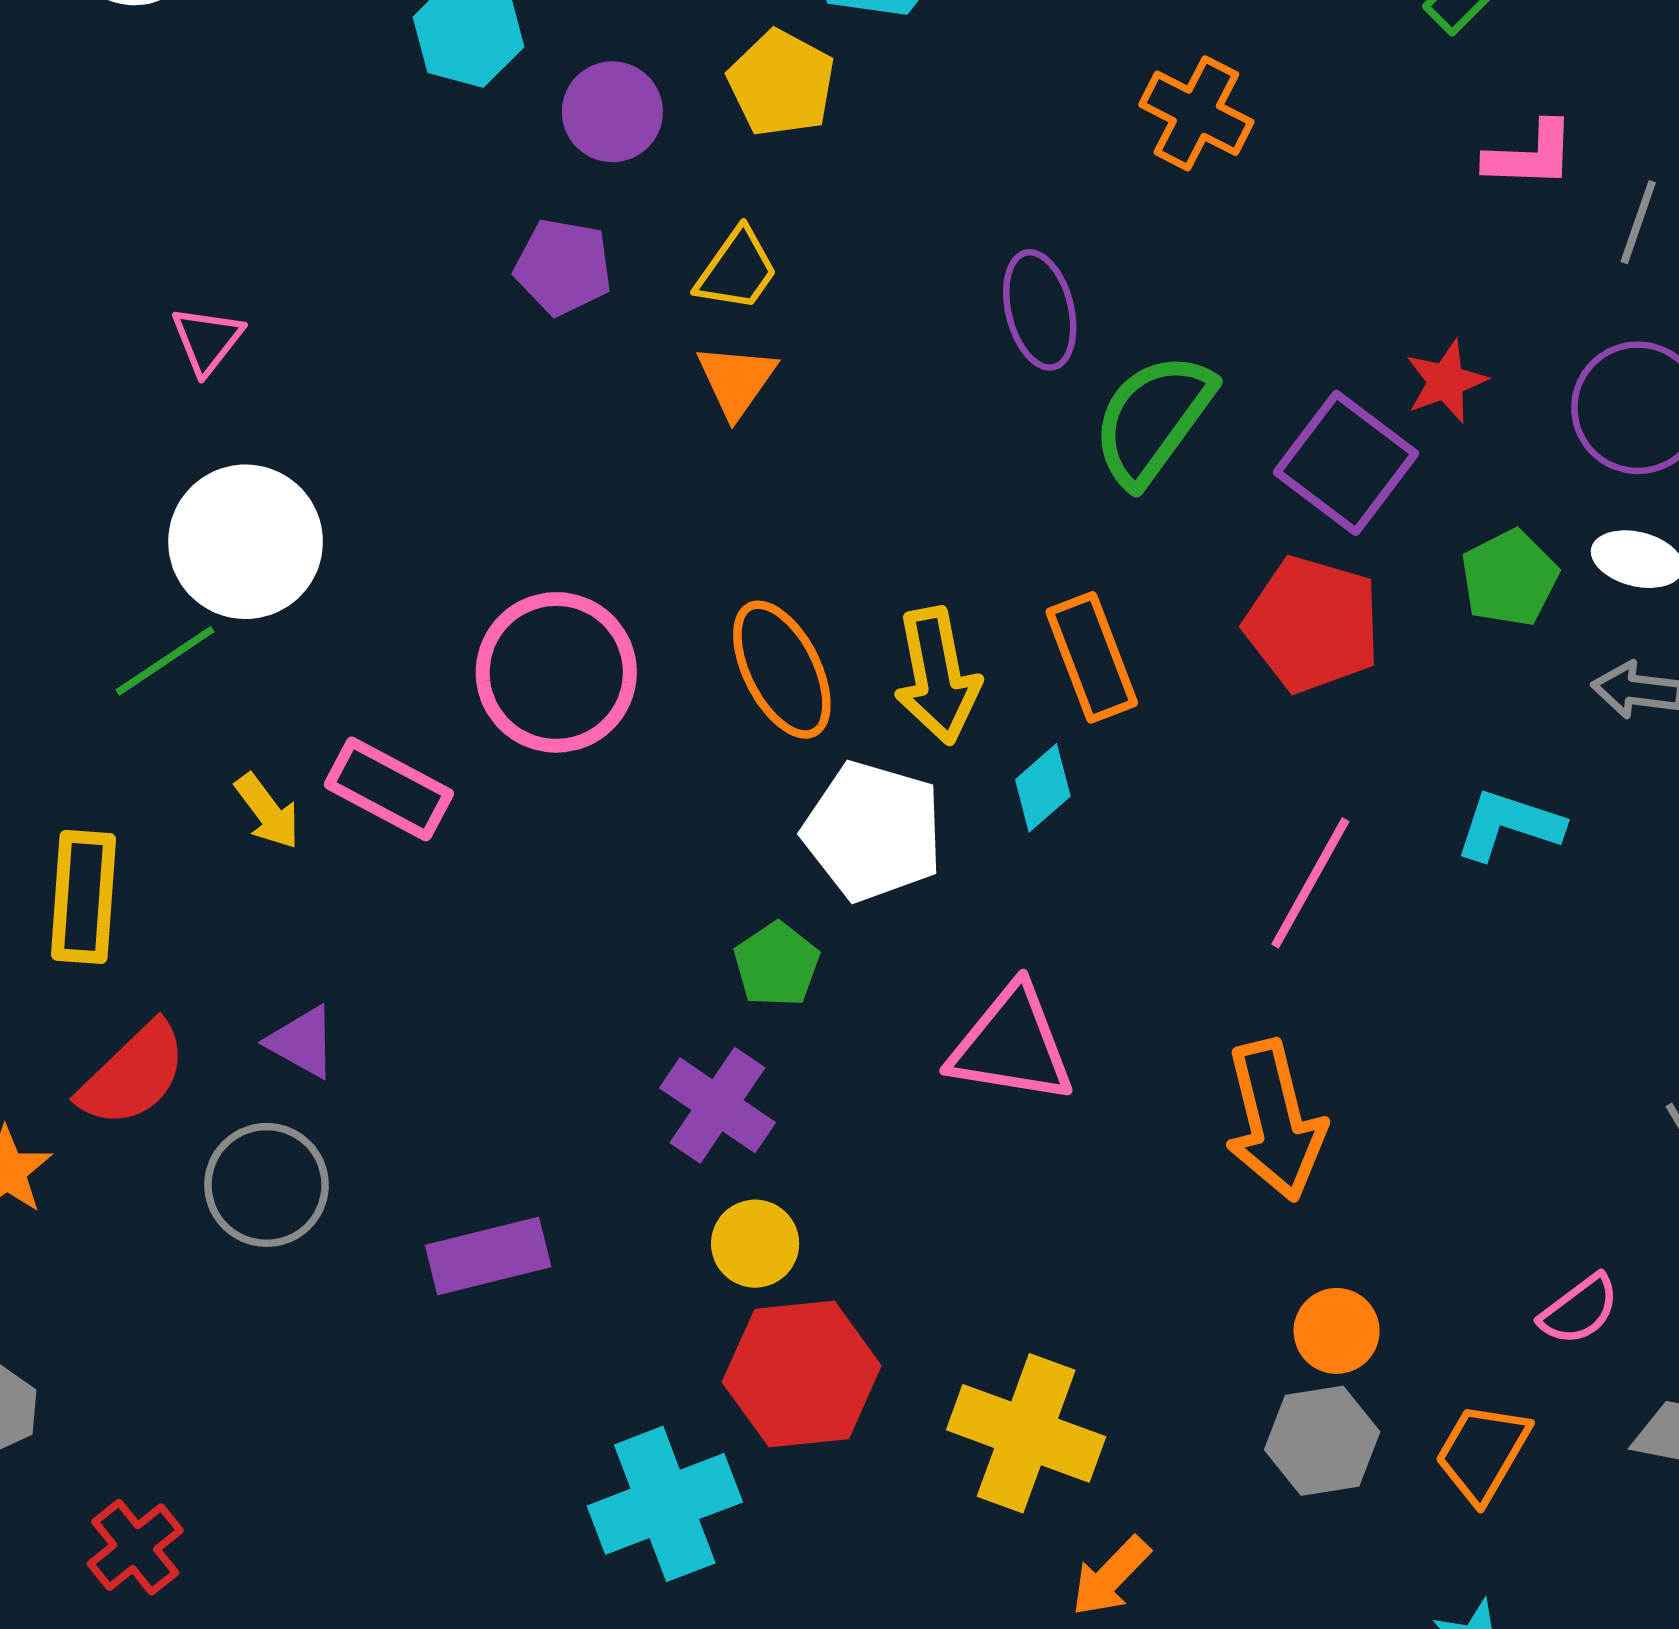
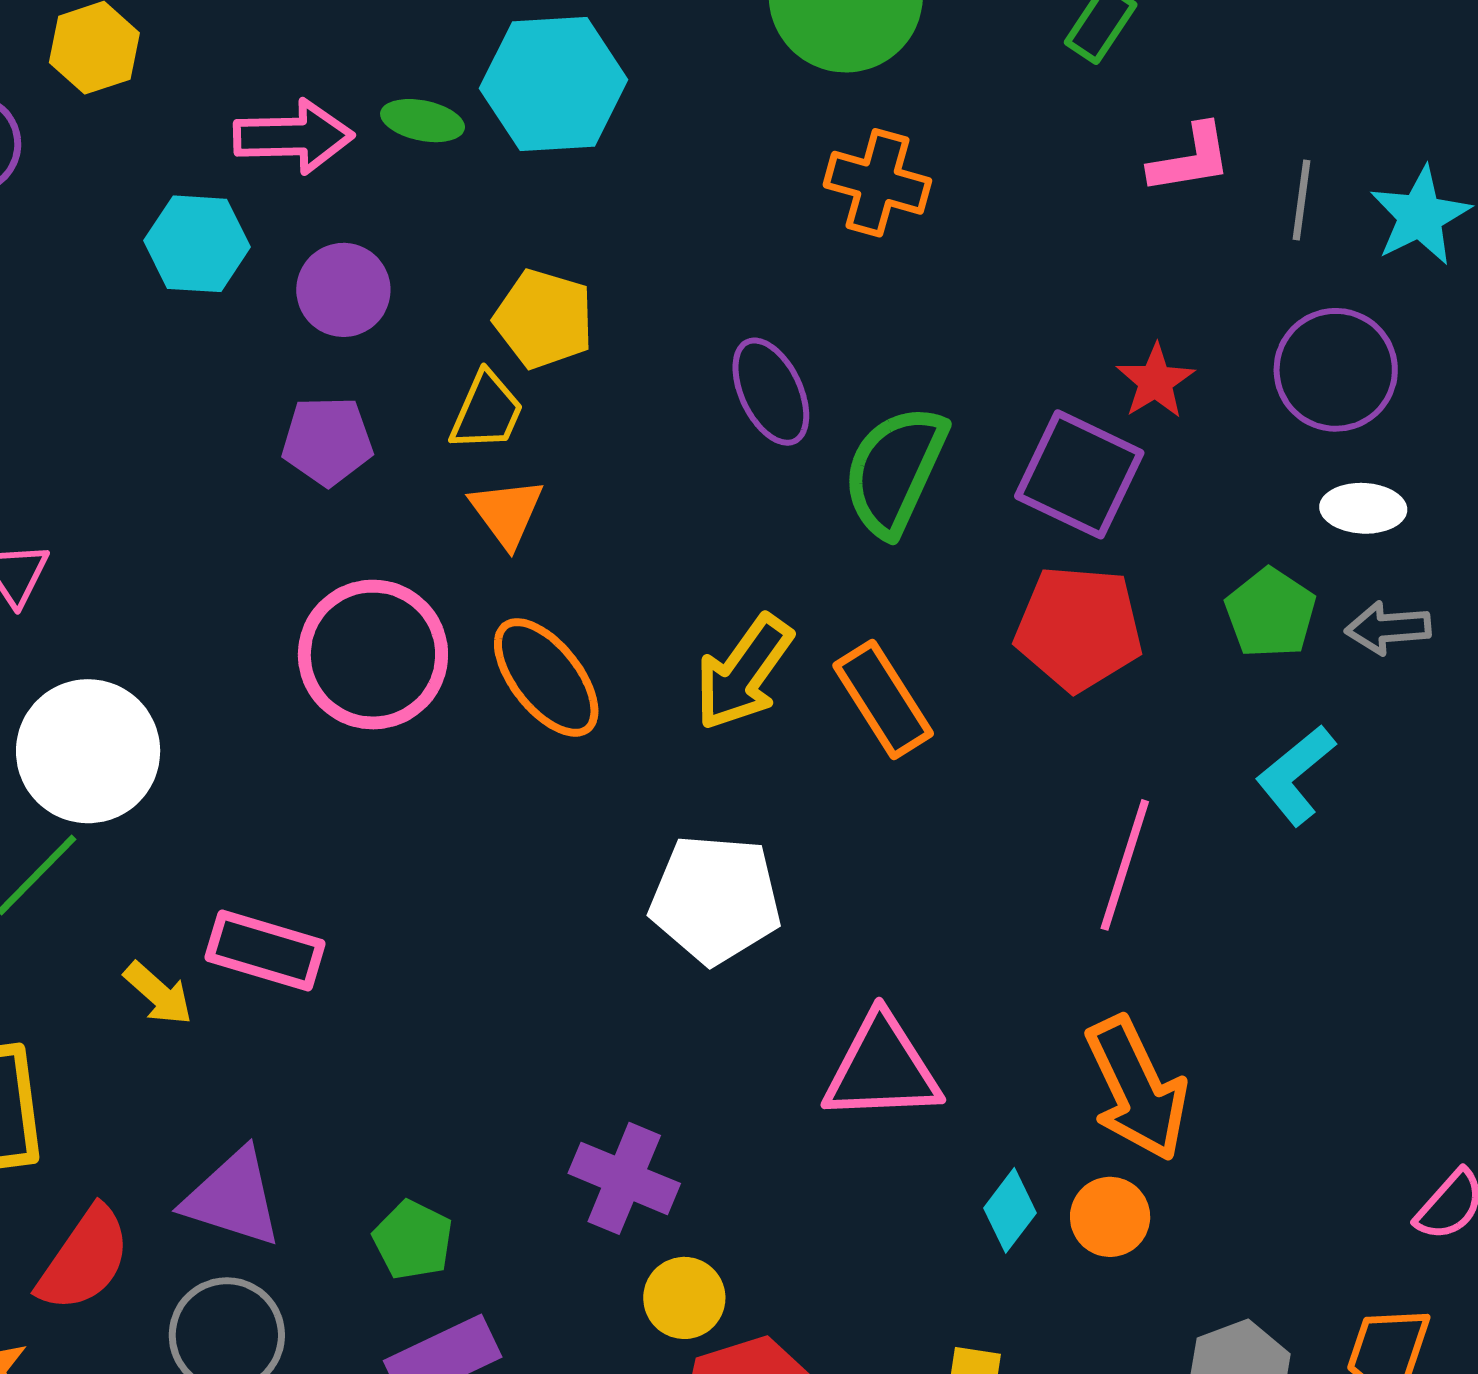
yellow pentagon: (781, 83) -> (544, 319), moved
green pentagon: (1509, 578) -> (1271, 613), moved
orange ellipse: (782, 670) -> (546, 677), moved
pink circle: (556, 672) -> (373, 655), moved
yellow arrow: (937, 676) -> (744, 673), moved, turned 58
cyan diamond: (1043, 788) -> (1010, 1210), moved
cyan L-shape: (1509, 825) -> (1295, 775), turned -46
green pentagon: (777, 965) -> (413, 1240), moved
purple triangle: (302, 1042) -> (233, 1198), size x1.5
orange circle: (1337, 1331) -> (1110, 1217), moved

